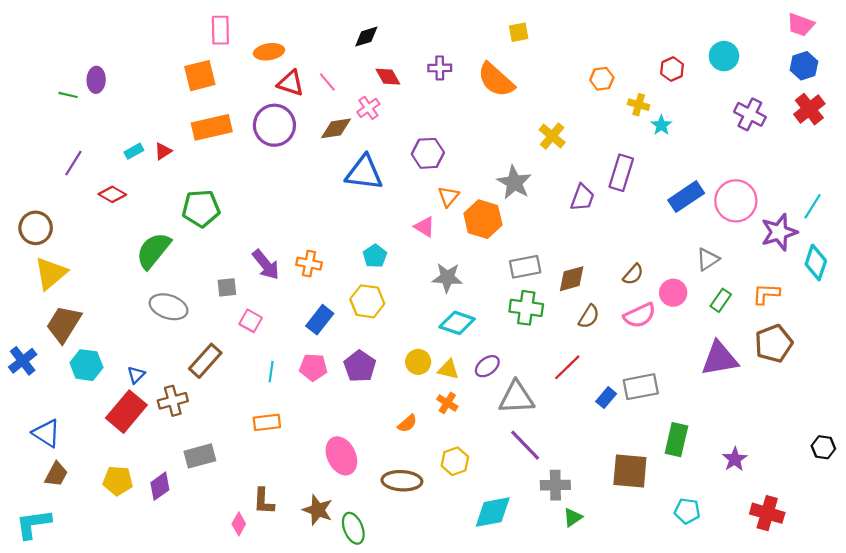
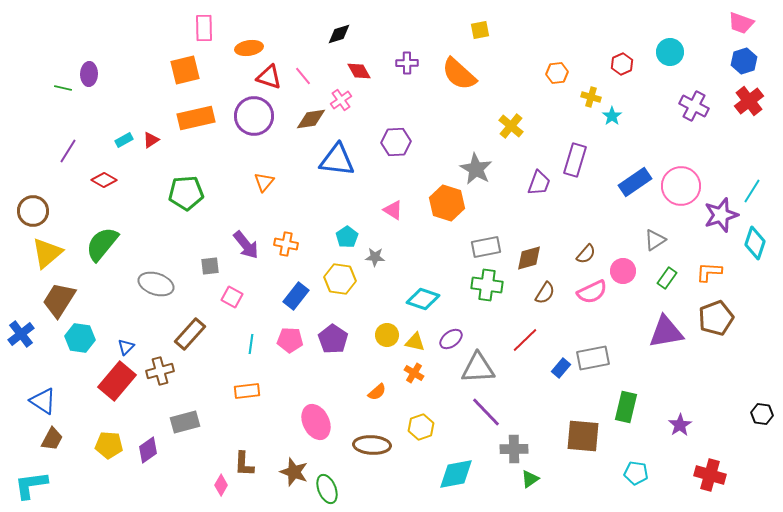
orange triangle: (448, 197) -> (264, 182), moved
green semicircle: (153, 251) -> (102, 244), moved
gray star: (447, 278) -> (375, 257), moved, size x0.7

